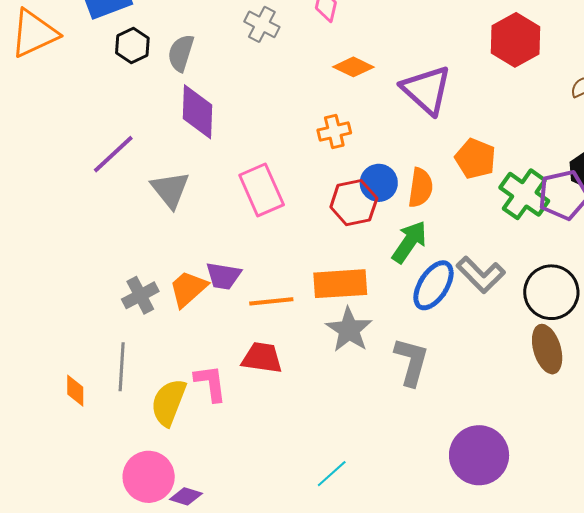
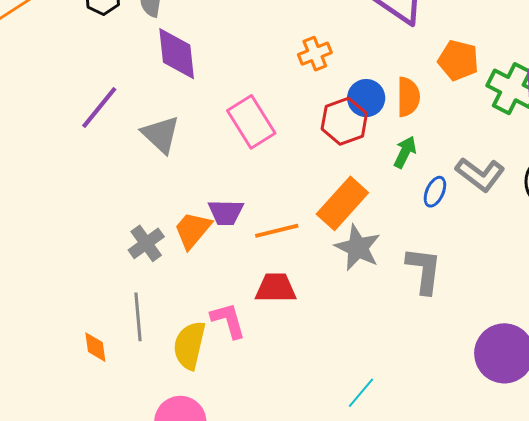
green arrow: (409, 242) -> (405, 152), size x0.7
orange rectangle: (340, 284) -> (342, 203), turned -36
blue ellipse: (434, 285) -> (435, 192), size x0.6

